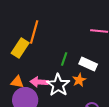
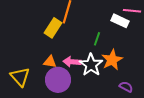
white rectangle: (88, 64) -> (120, 21), moved
orange star: (79, 80) -> (112, 60), size x1.5

